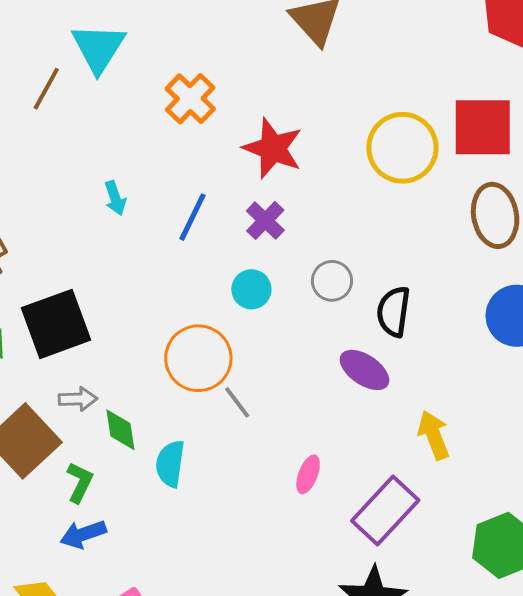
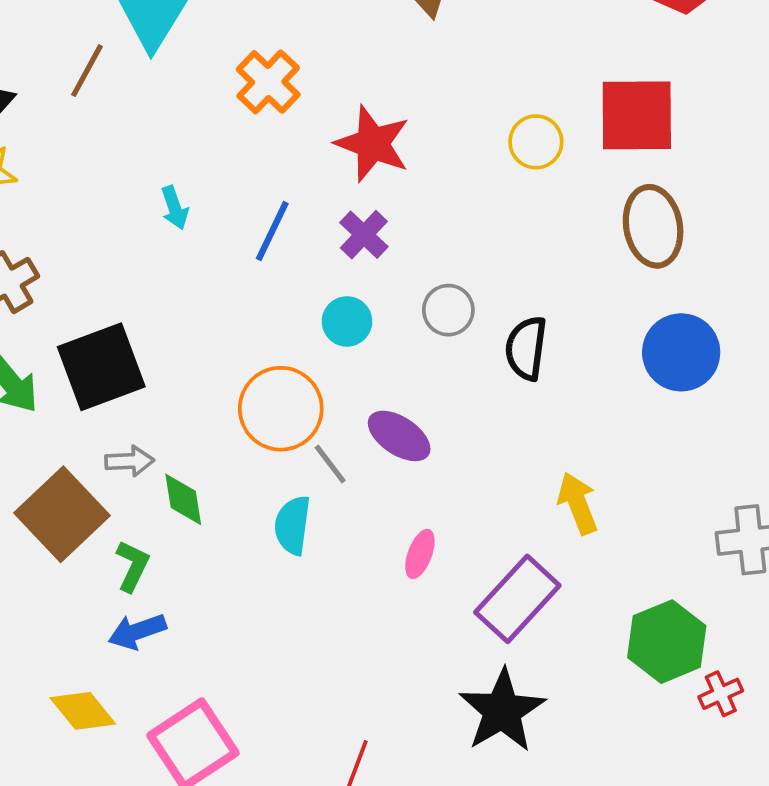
yellow circle: (402, 148) -> (536, 142), size x0.6
purple ellipse: (364, 370) -> (399, 436), moved
cyan semicircle: (170, 464) -> (293, 525), moved

